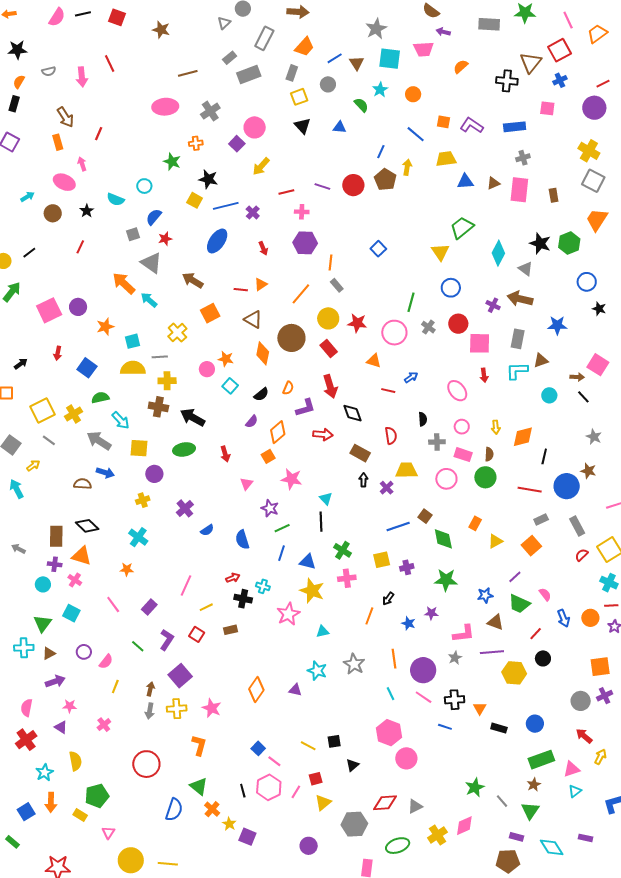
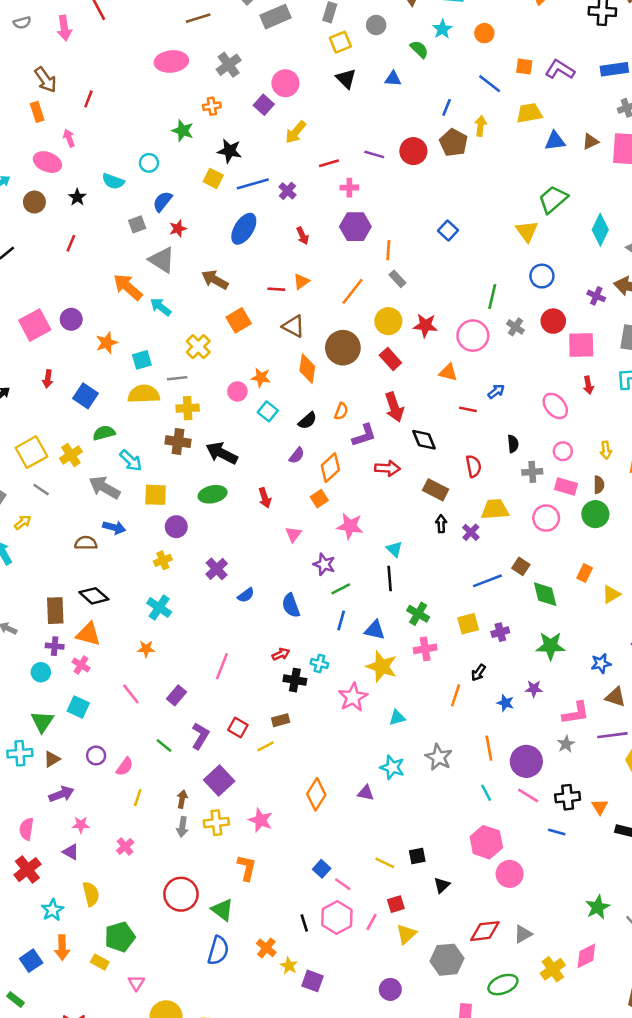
yellow line: (206, 607) -> (266, 746), moved
green triangle: (199, 786) -> (222, 910), moved

